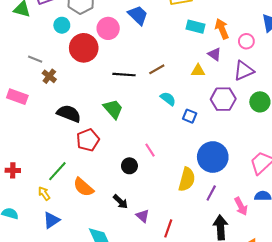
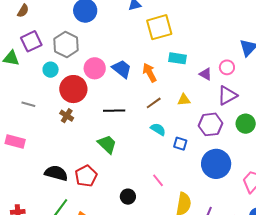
blue trapezoid: (138, 15) -> (122, 69), moved
orange arrow: (222, 29) -> (150, 73), moved
purple triangle: (215, 54) -> (206, 74), moved
brown line: (157, 69) -> (154, 103), moved
brown cross: (49, 76) -> (67, 116), moved
black semicircle: (69, 113) -> (56, 173), moved
pink line: (150, 150) -> (158, 180), moved
blue circle: (213, 157) -> (216, 164), moved

